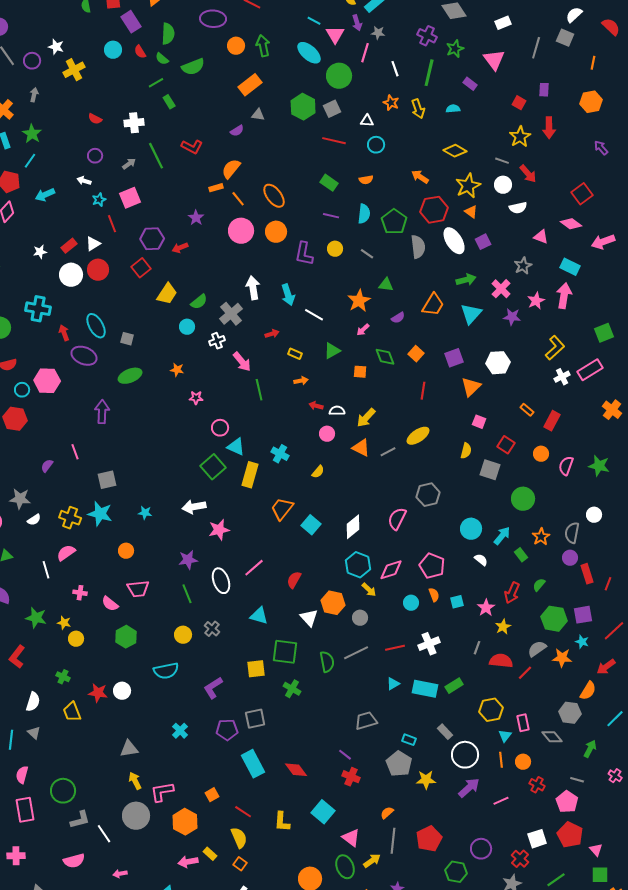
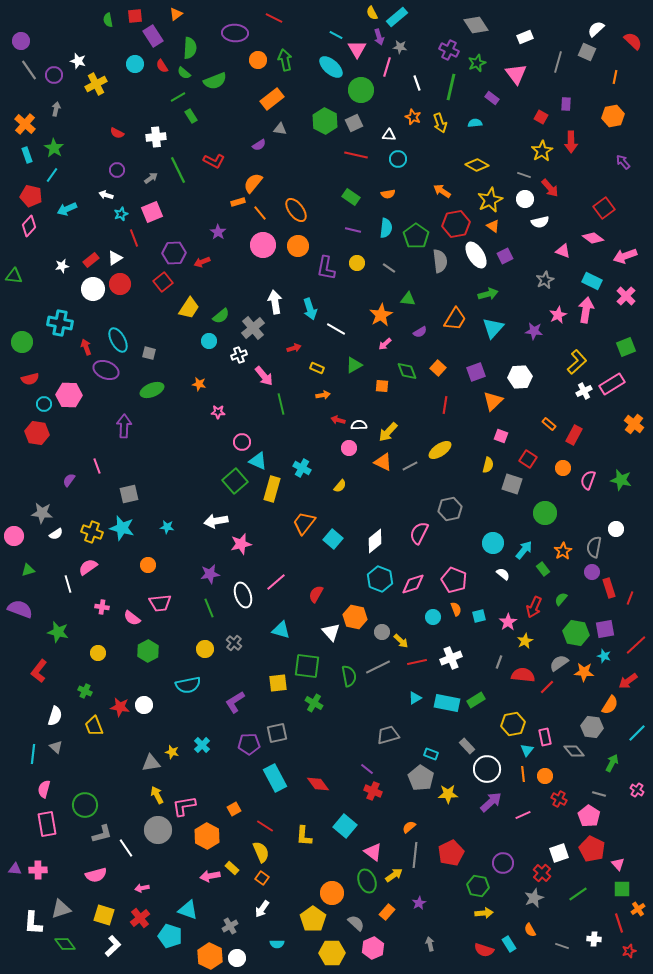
pink cross: (501, 289) -> (626, 296), moved
yellow arrow: (369, 590) -> (401, 641), moved
yellow star: (64, 623) -> (172, 752), moved

